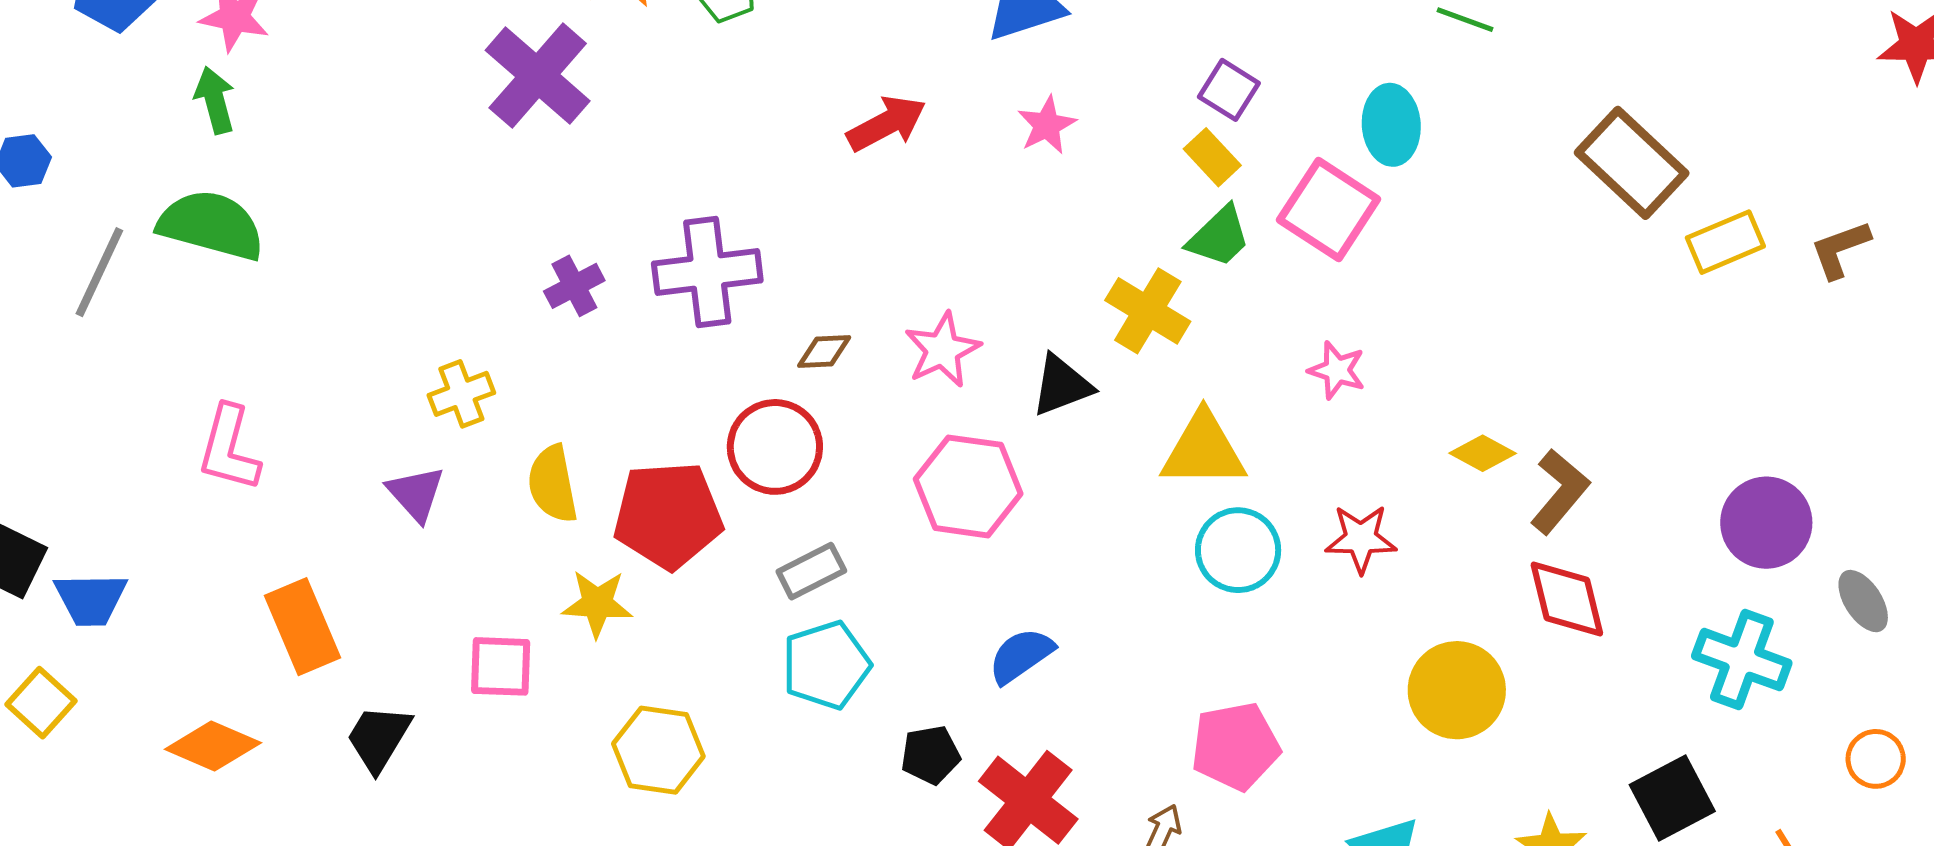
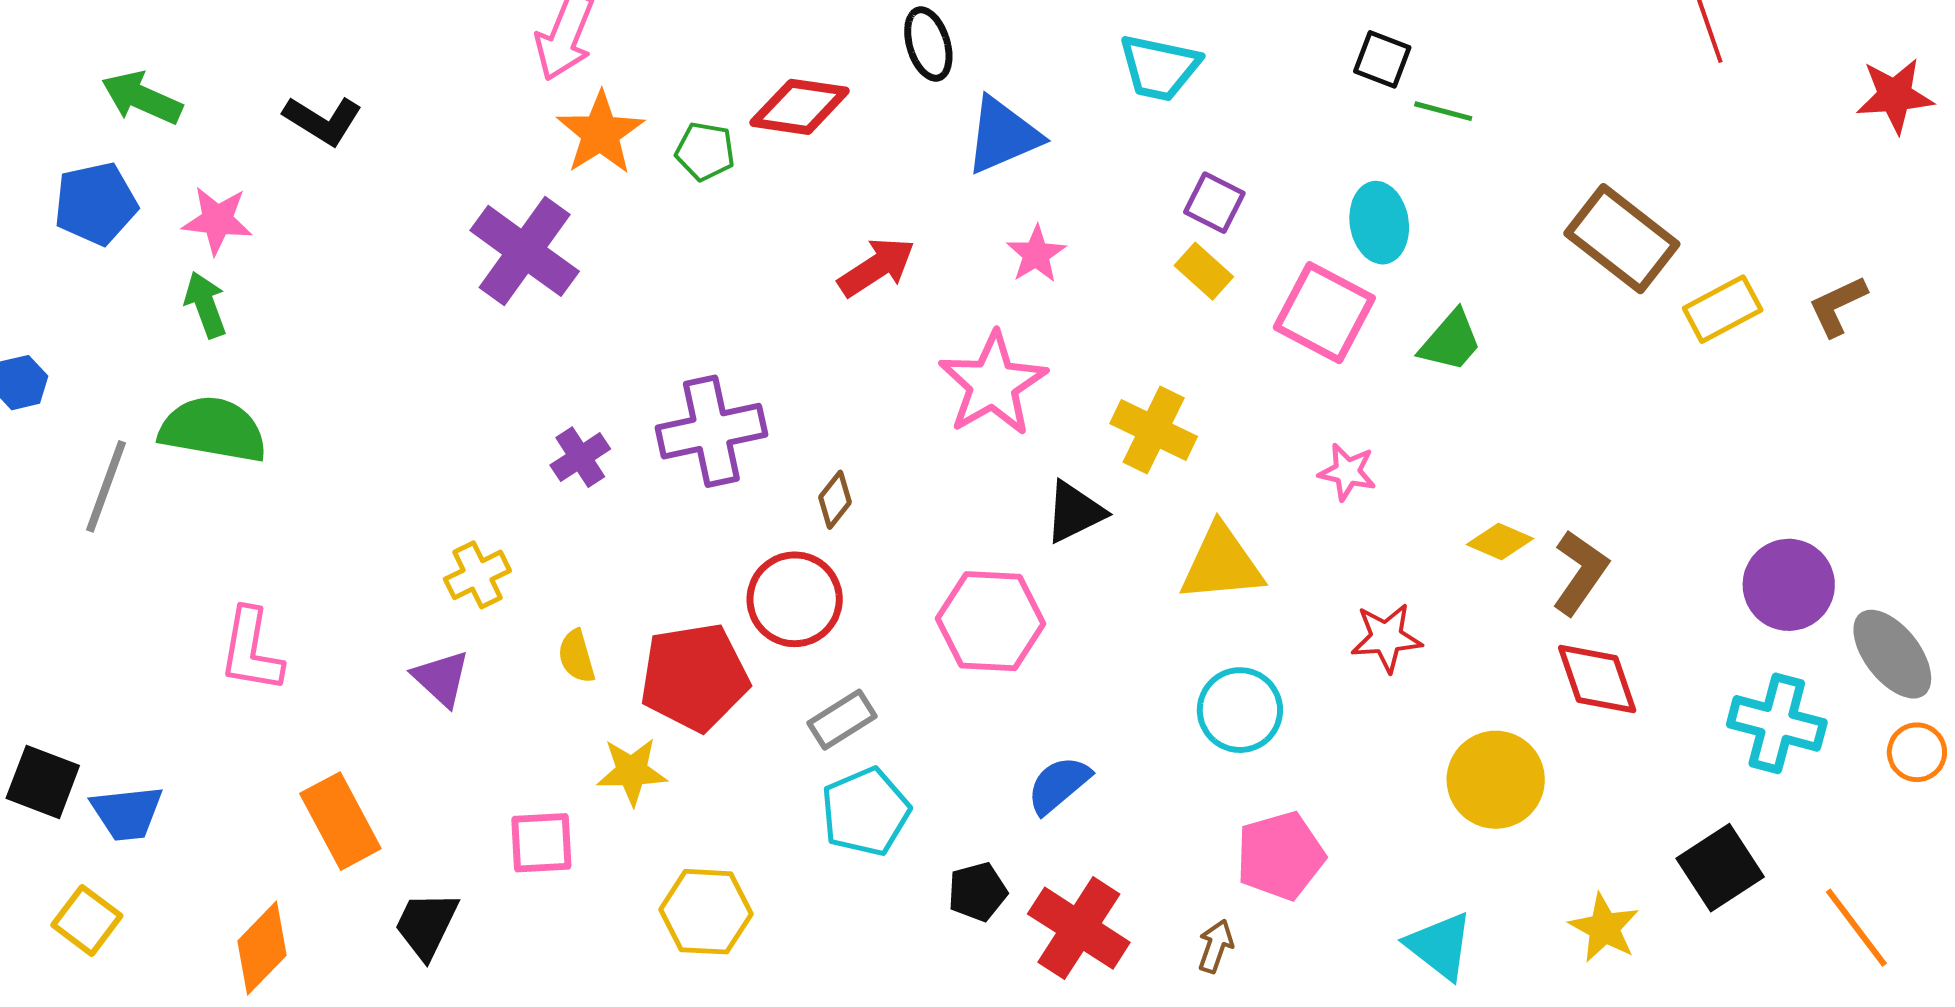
green trapezoid: (1219, 237) -> (1451, 341), moved
pink star: (942, 350) -> (993, 384), moved, size x1.4
brown diamond: (824, 351) -> (835, 500), turned -44
yellow semicircle: (553, 484) -> (577, 656), size x0.7
cyan circle: (1238, 550) -> (1240, 710), moved
gray ellipse: (1863, 601) -> (1892, 654), size x1.5
orange diamond: (213, 746) -> (262, 948), turned -64
orange circle: (1876, 759) -> (1917, 752), moved

